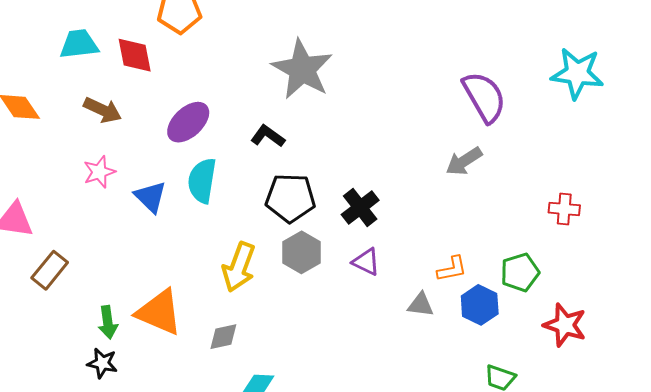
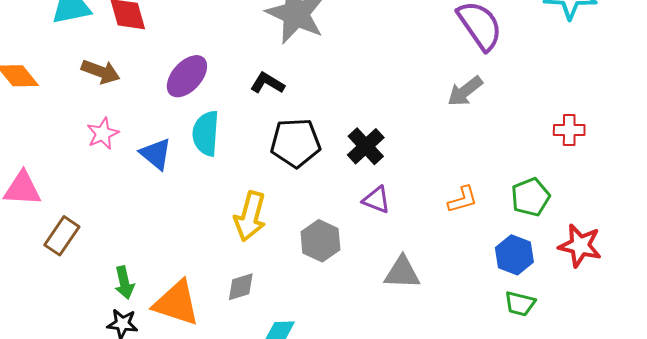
gray hexagon: (301, 252) -> (320, 241), moved
gray triangle: (421, 305) -> (402, 273), moved, size x1.4
blue hexagon: (480, 305) -> (514, 255), moved
orange triangle: (159, 312) -> (176, 303), moved

